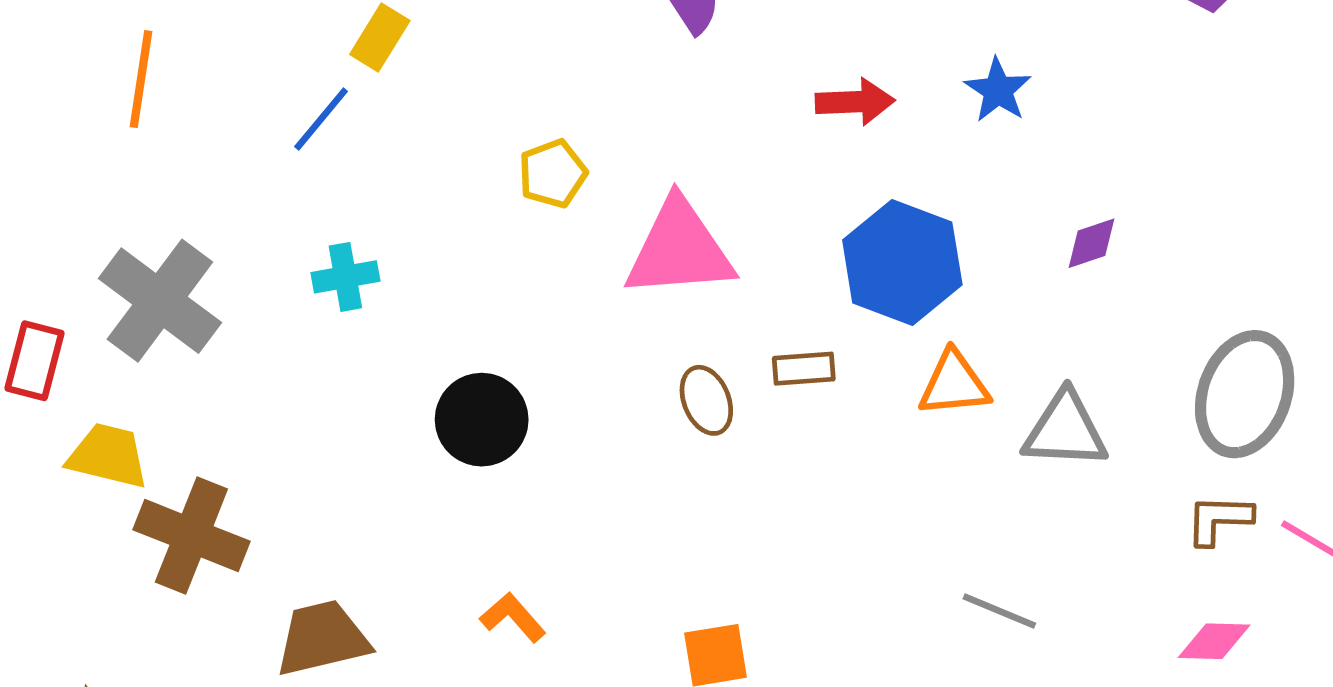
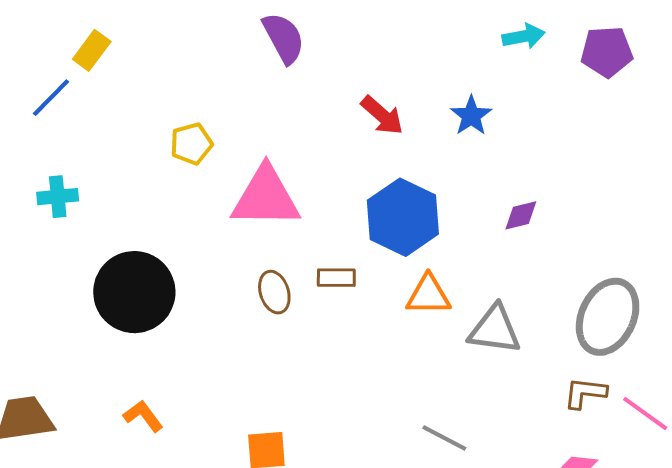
red arrow: (855, 102) -> (382, 115), turned 39
black circle: (482, 420) -> (134, 292), size x1.4

